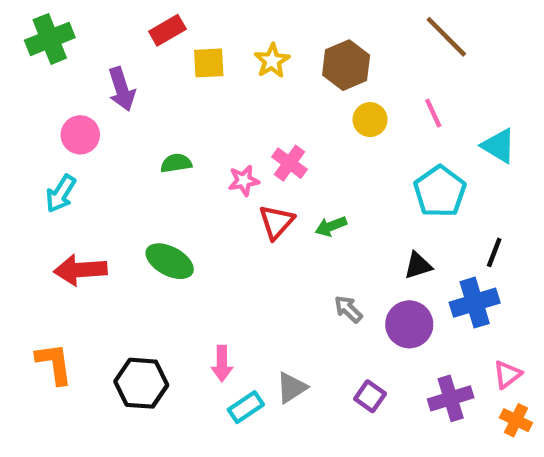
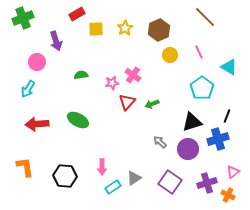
black triangle: (418, 266) -> (192, 122), size x1.5
purple square: (370, 396) -> (170, 182), size x1.6
orange cross: (516, 420) -> (228, 195), moved

